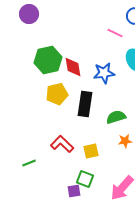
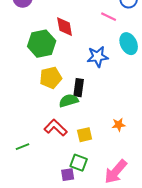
red diamond: (73, 67) -> (65, 27), moved
black rectangle: (85, 104) -> (79, 88), size x0.7
green semicircle: (116, 117) -> (69, 101), moved

